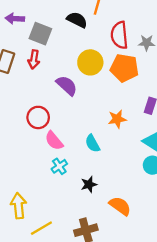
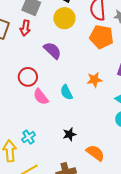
yellow circle: (90, 62) -> (64, 18), moved
cyan semicircle: (93, 143) -> (66, 92), moved
cyan cross: (59, 166) -> (29, 137), moved

